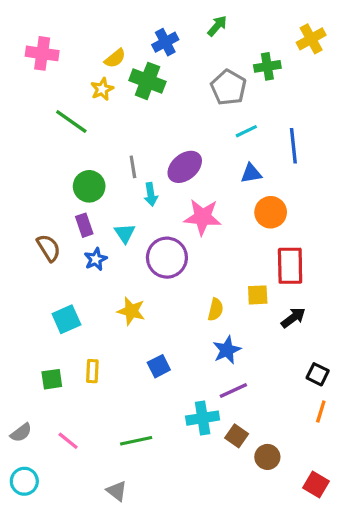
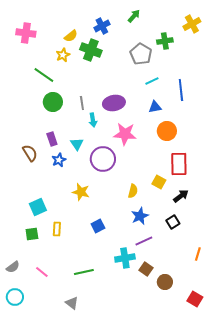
purple ellipse: (185, 167) -> (114, 103), turned 30
green circle: (89, 186) -> (53, 102), moved
yellow square: (258, 295) -> (159, 182), turned 32
cyan square: (66, 319) -> (38, 207), moved
black square: (318, 374) -> (173, 222), moved, turned 32

